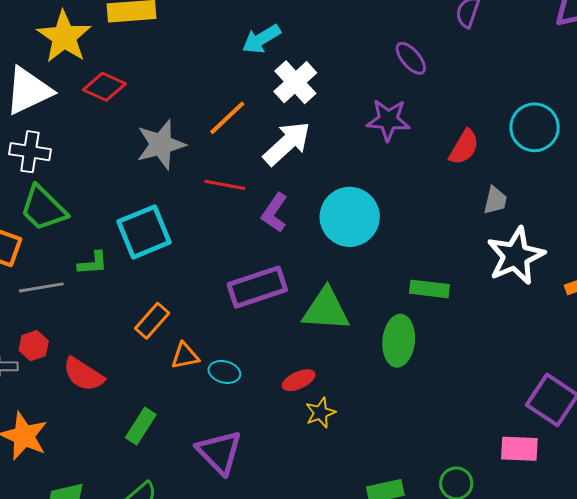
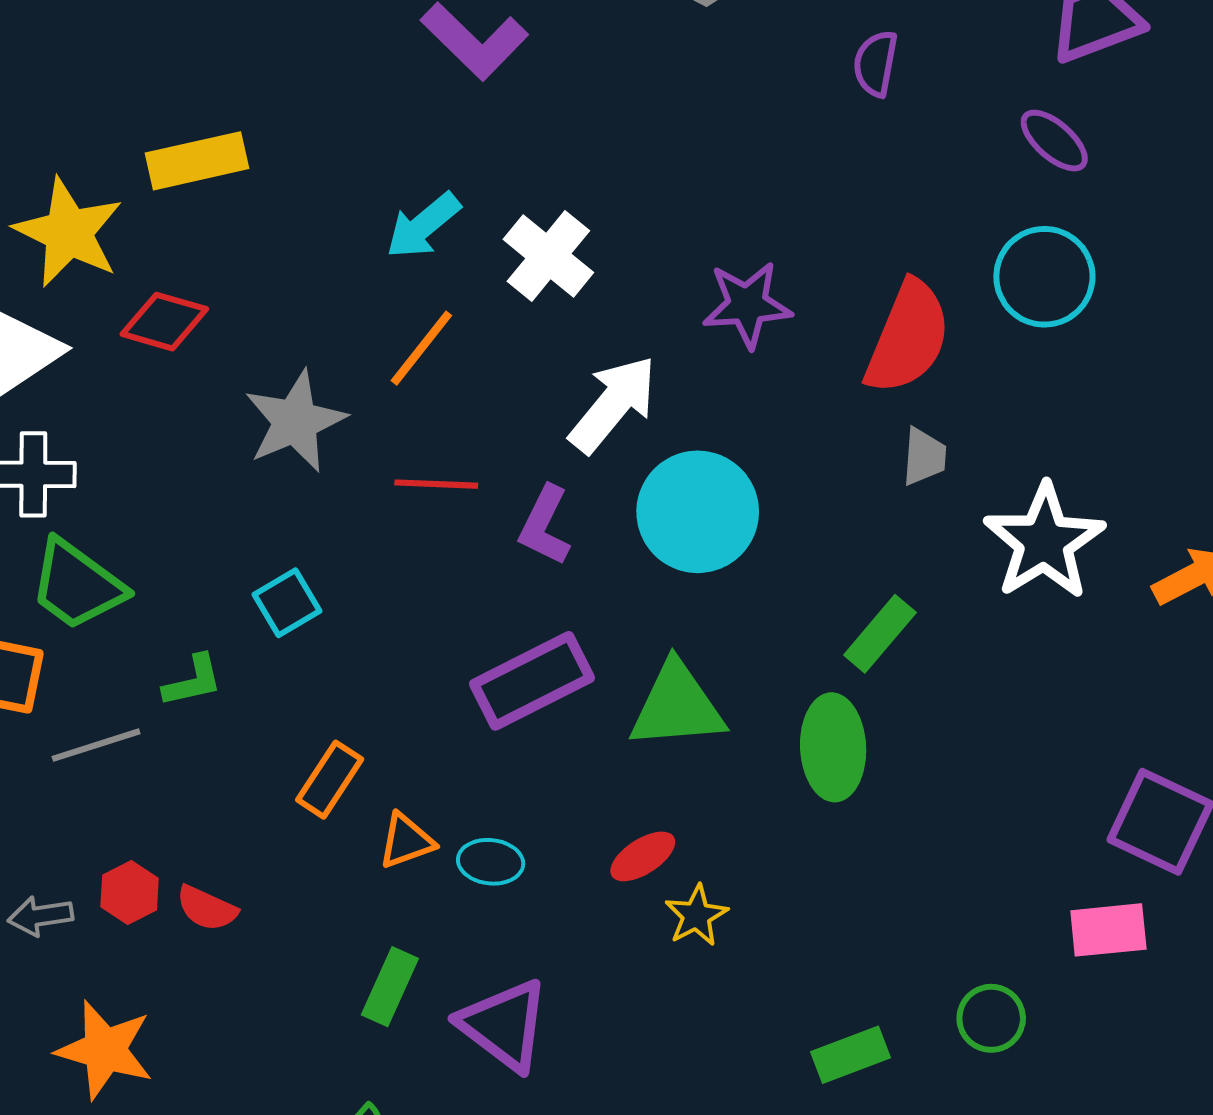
cyan arrow: (261, 39) -> (423, 226), moved
purple ellipse: (411, 58) -> (1054, 141), moved
white arrow: (287, 143) -> (613, 404), moved
red semicircle: (464, 147) -> (908, 337), size x1.5
gray trapezoid: (495, 200) -> (924, 457), moved
cyan square: (144, 232) -> (287, 603), size x0.6
green rectangle: (429, 289) -> (880, 634), turned -48
red hexagon: (34, 346) -> (130, 892), moved
red semicircle: (83, 374) -> (207, 908), size x0.7
green rectangle: (141, 426) -> (390, 987), moved

